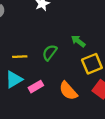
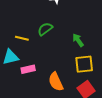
green semicircle: (50, 53) -> (45, 29), moved

